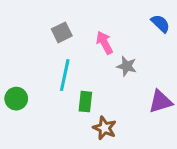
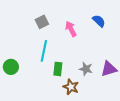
blue semicircle: (160, 24) -> (99, 21), moved
gray star: (127, 66) -> (86, 69), moved

